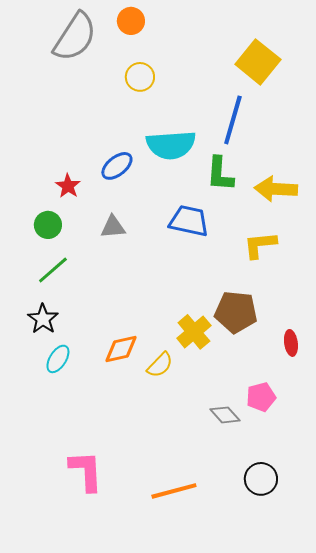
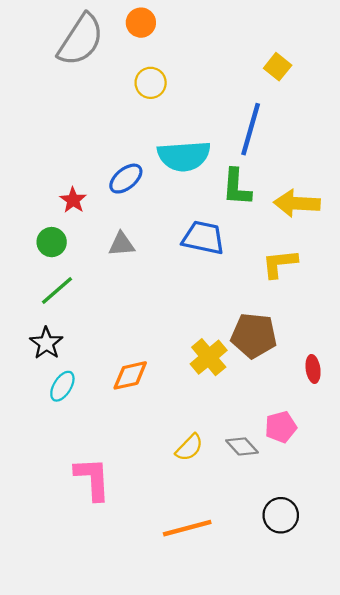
yellow square: (258, 62) -> (278, 67), size x0.6
yellow semicircle: (160, 365) -> (189, 447), moved
pink L-shape: (86, 471) -> (93, 479), moved

